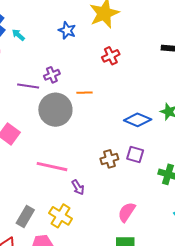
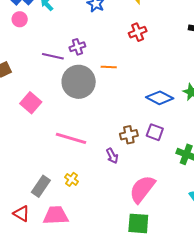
purple arrow: (78, 187) -> (112, 156), moved
pink semicircle: (127, 212) -> (142, 189), size x1.4
yellow cross: (61, 216) -> (71, 179), moved, size x0.6

